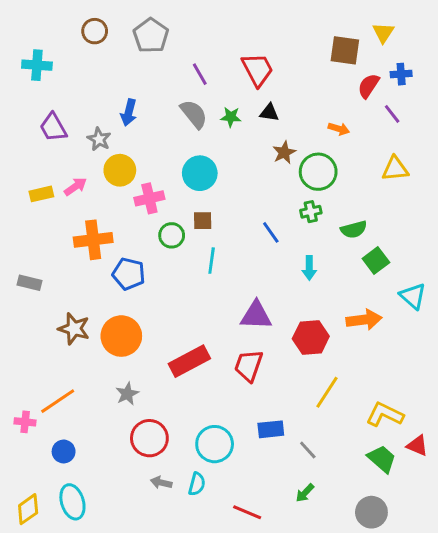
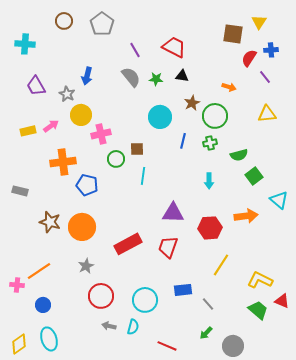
red trapezoid: (257, 70) -> (174, 47), turned -35
cyan circle: (200, 173) -> (160, 117), moved
blue line: (271, 232) -> (183, 141), moved, turned 49
gray circle: (371, 512) -> (233, 346), moved

